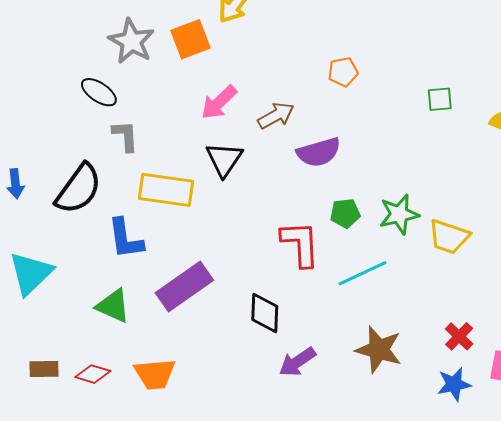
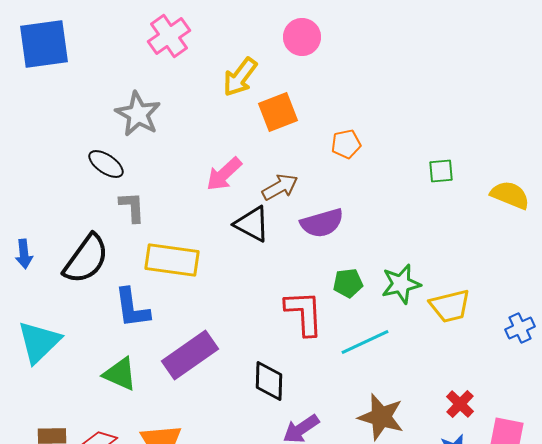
orange square: (190, 39) -> (278, 112), moved
black triangle: (224, 159) -> (252, 224), moved, turned -36
yellow trapezoid: (449, 237) -> (450, 306), turned -33

